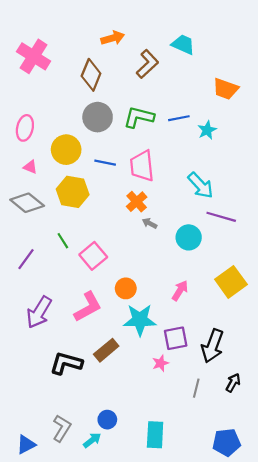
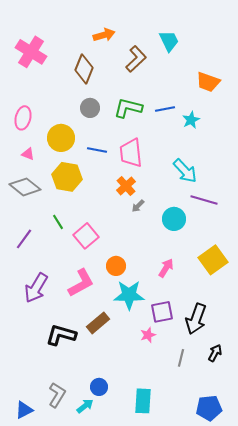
cyan trapezoid: (183, 44) -> (169, 41), turned 40
gray circle: (98, 117) -> (90, 108), size x0.7
gray arrow: (150, 223) -> (138, 206), turned -72

